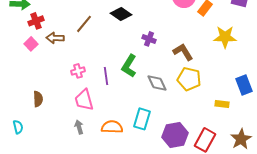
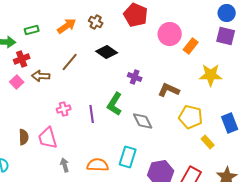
brown L-shape: (183, 52) -> (169, 90), turned -35
yellow pentagon: (189, 79) -> (191, 117), moved
pink trapezoid: (84, 100) -> (48, 138), moved
yellow rectangle: (222, 104) -> (208, 142), turned 40

